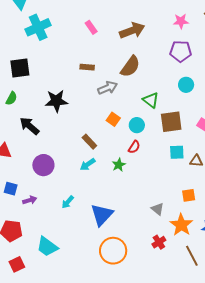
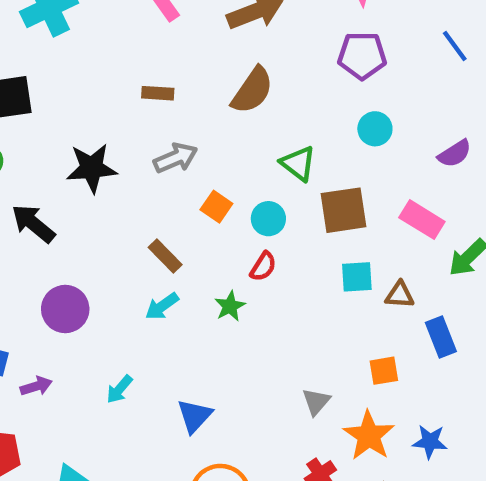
gray arrow: (108, 88) -> (176, 158), moved
gray triangle: (157, 209) -> (316, 402), turned 32
blue triangle: (102, 215) -> (195, 416), size x0.7

